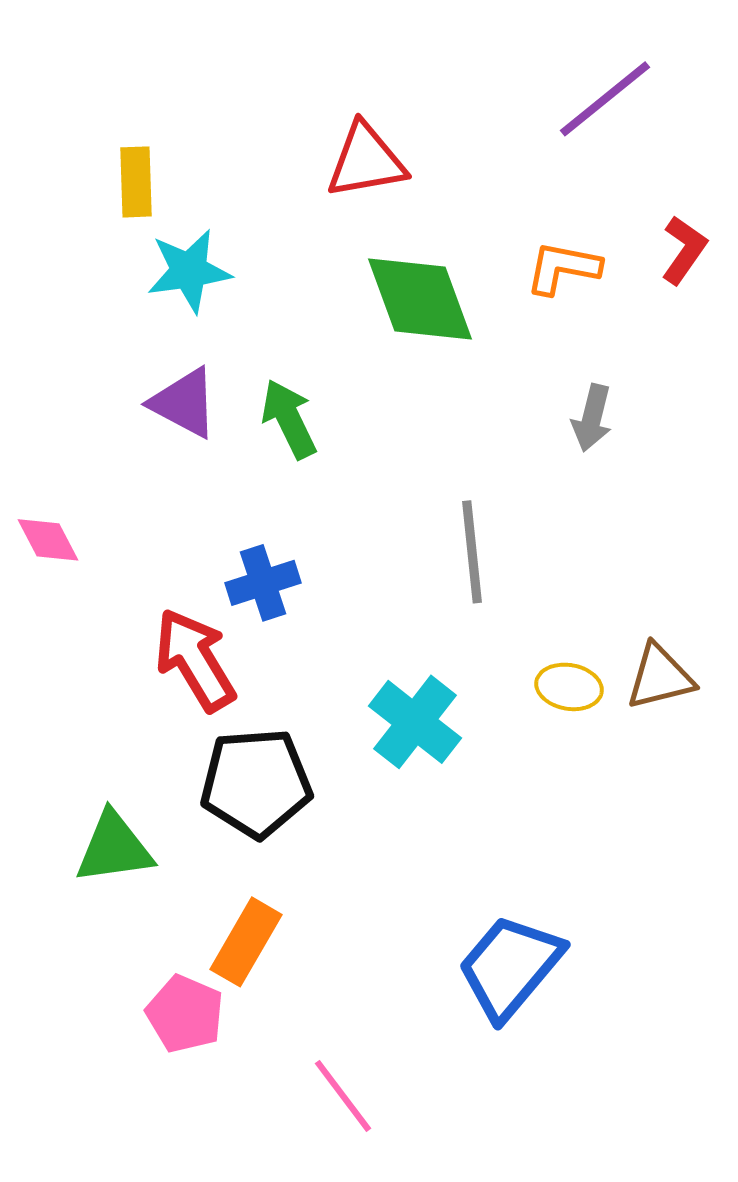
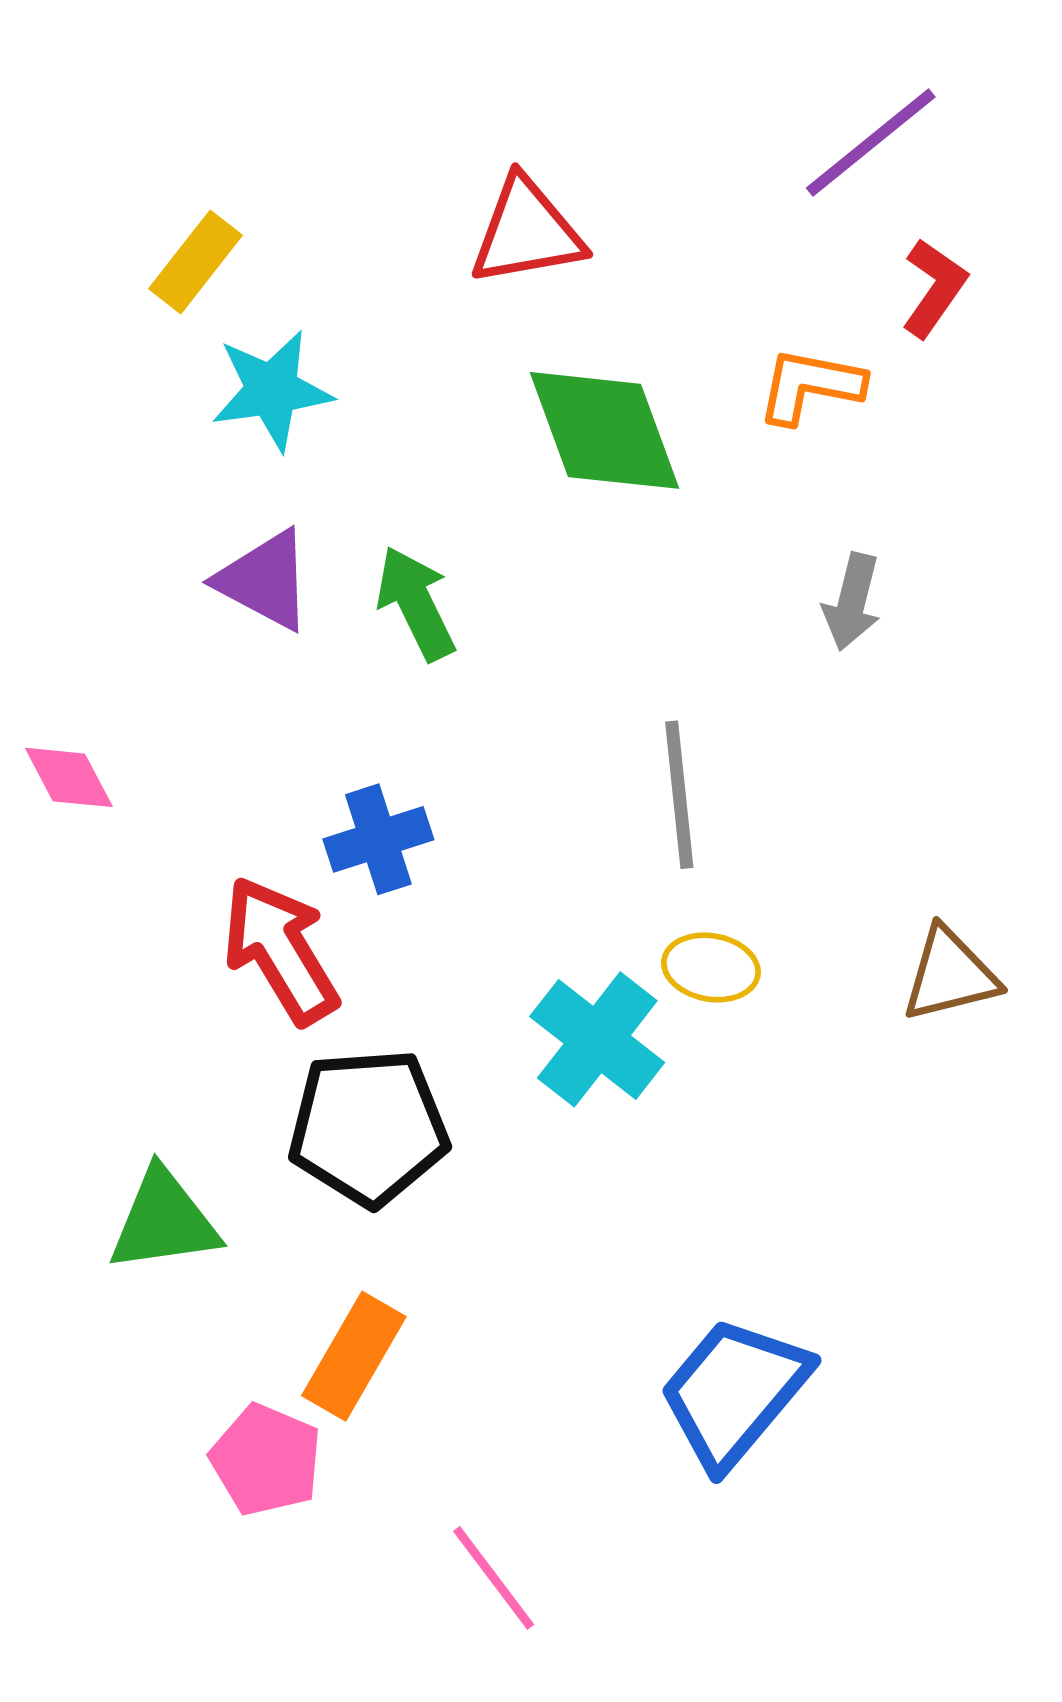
yellow rectangle: (136, 182) -> (196, 262), turned 40
red L-shape: (684, 250) -> (934, 288), moved
yellow ellipse: (569, 687) -> (711, 967), moved

